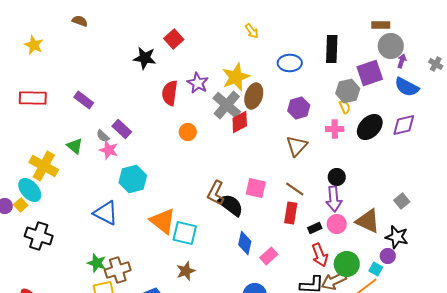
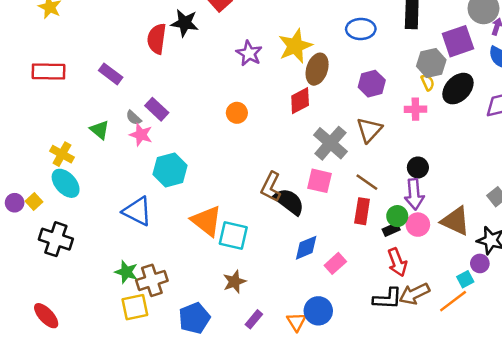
red semicircle: (170, 93) -> (157, 39), moved
gray cross: (227, 105) -> (330, 143), moved
black ellipse: (370, 127) -> (458, 89), moved
yellow cross: (44, 166) -> (62, 154), size x0.7
cyan ellipse: (30, 190) -> (66, 183), moved
blue diamond: (245, 243) -> (306, 248), turned 55
green circle: (347, 264) -> (397, 216), moved, size x0.7
cyan square: (376, 269) -> (465, 279), turned 32

